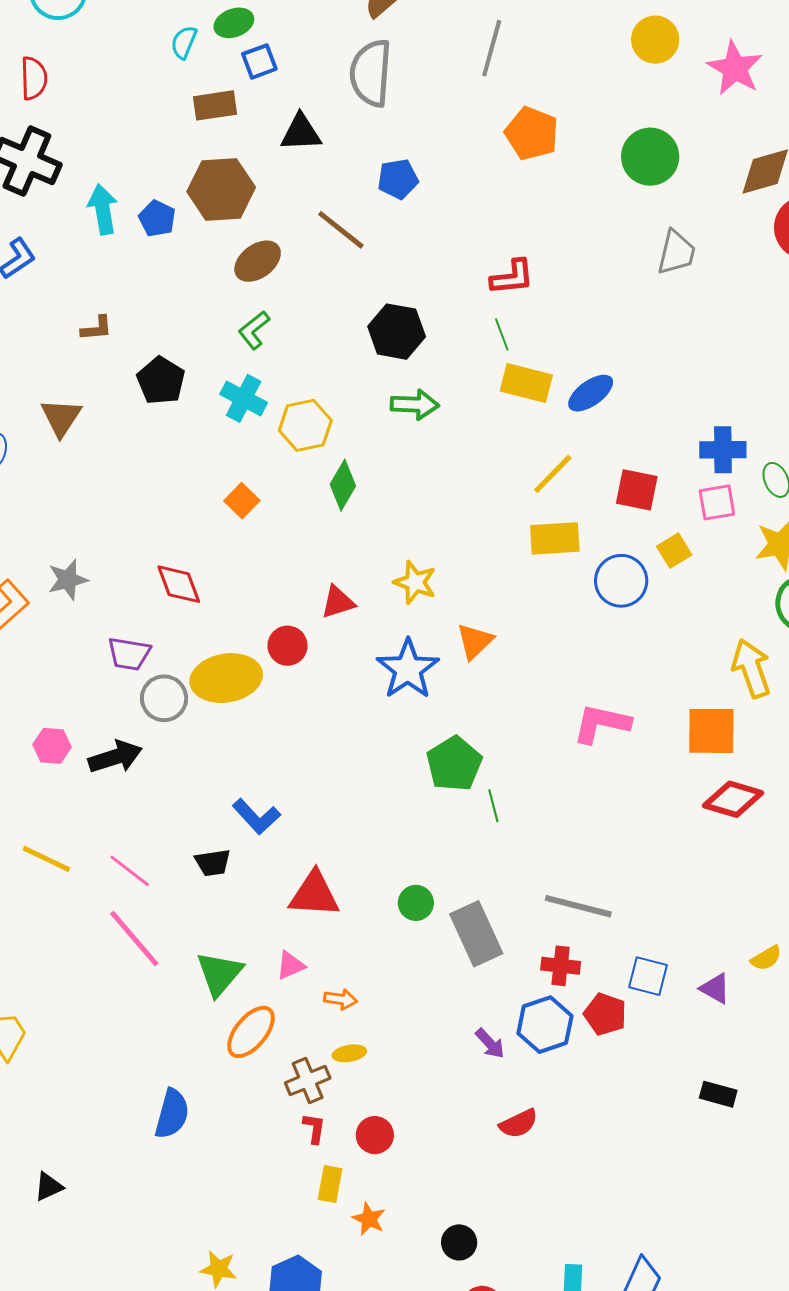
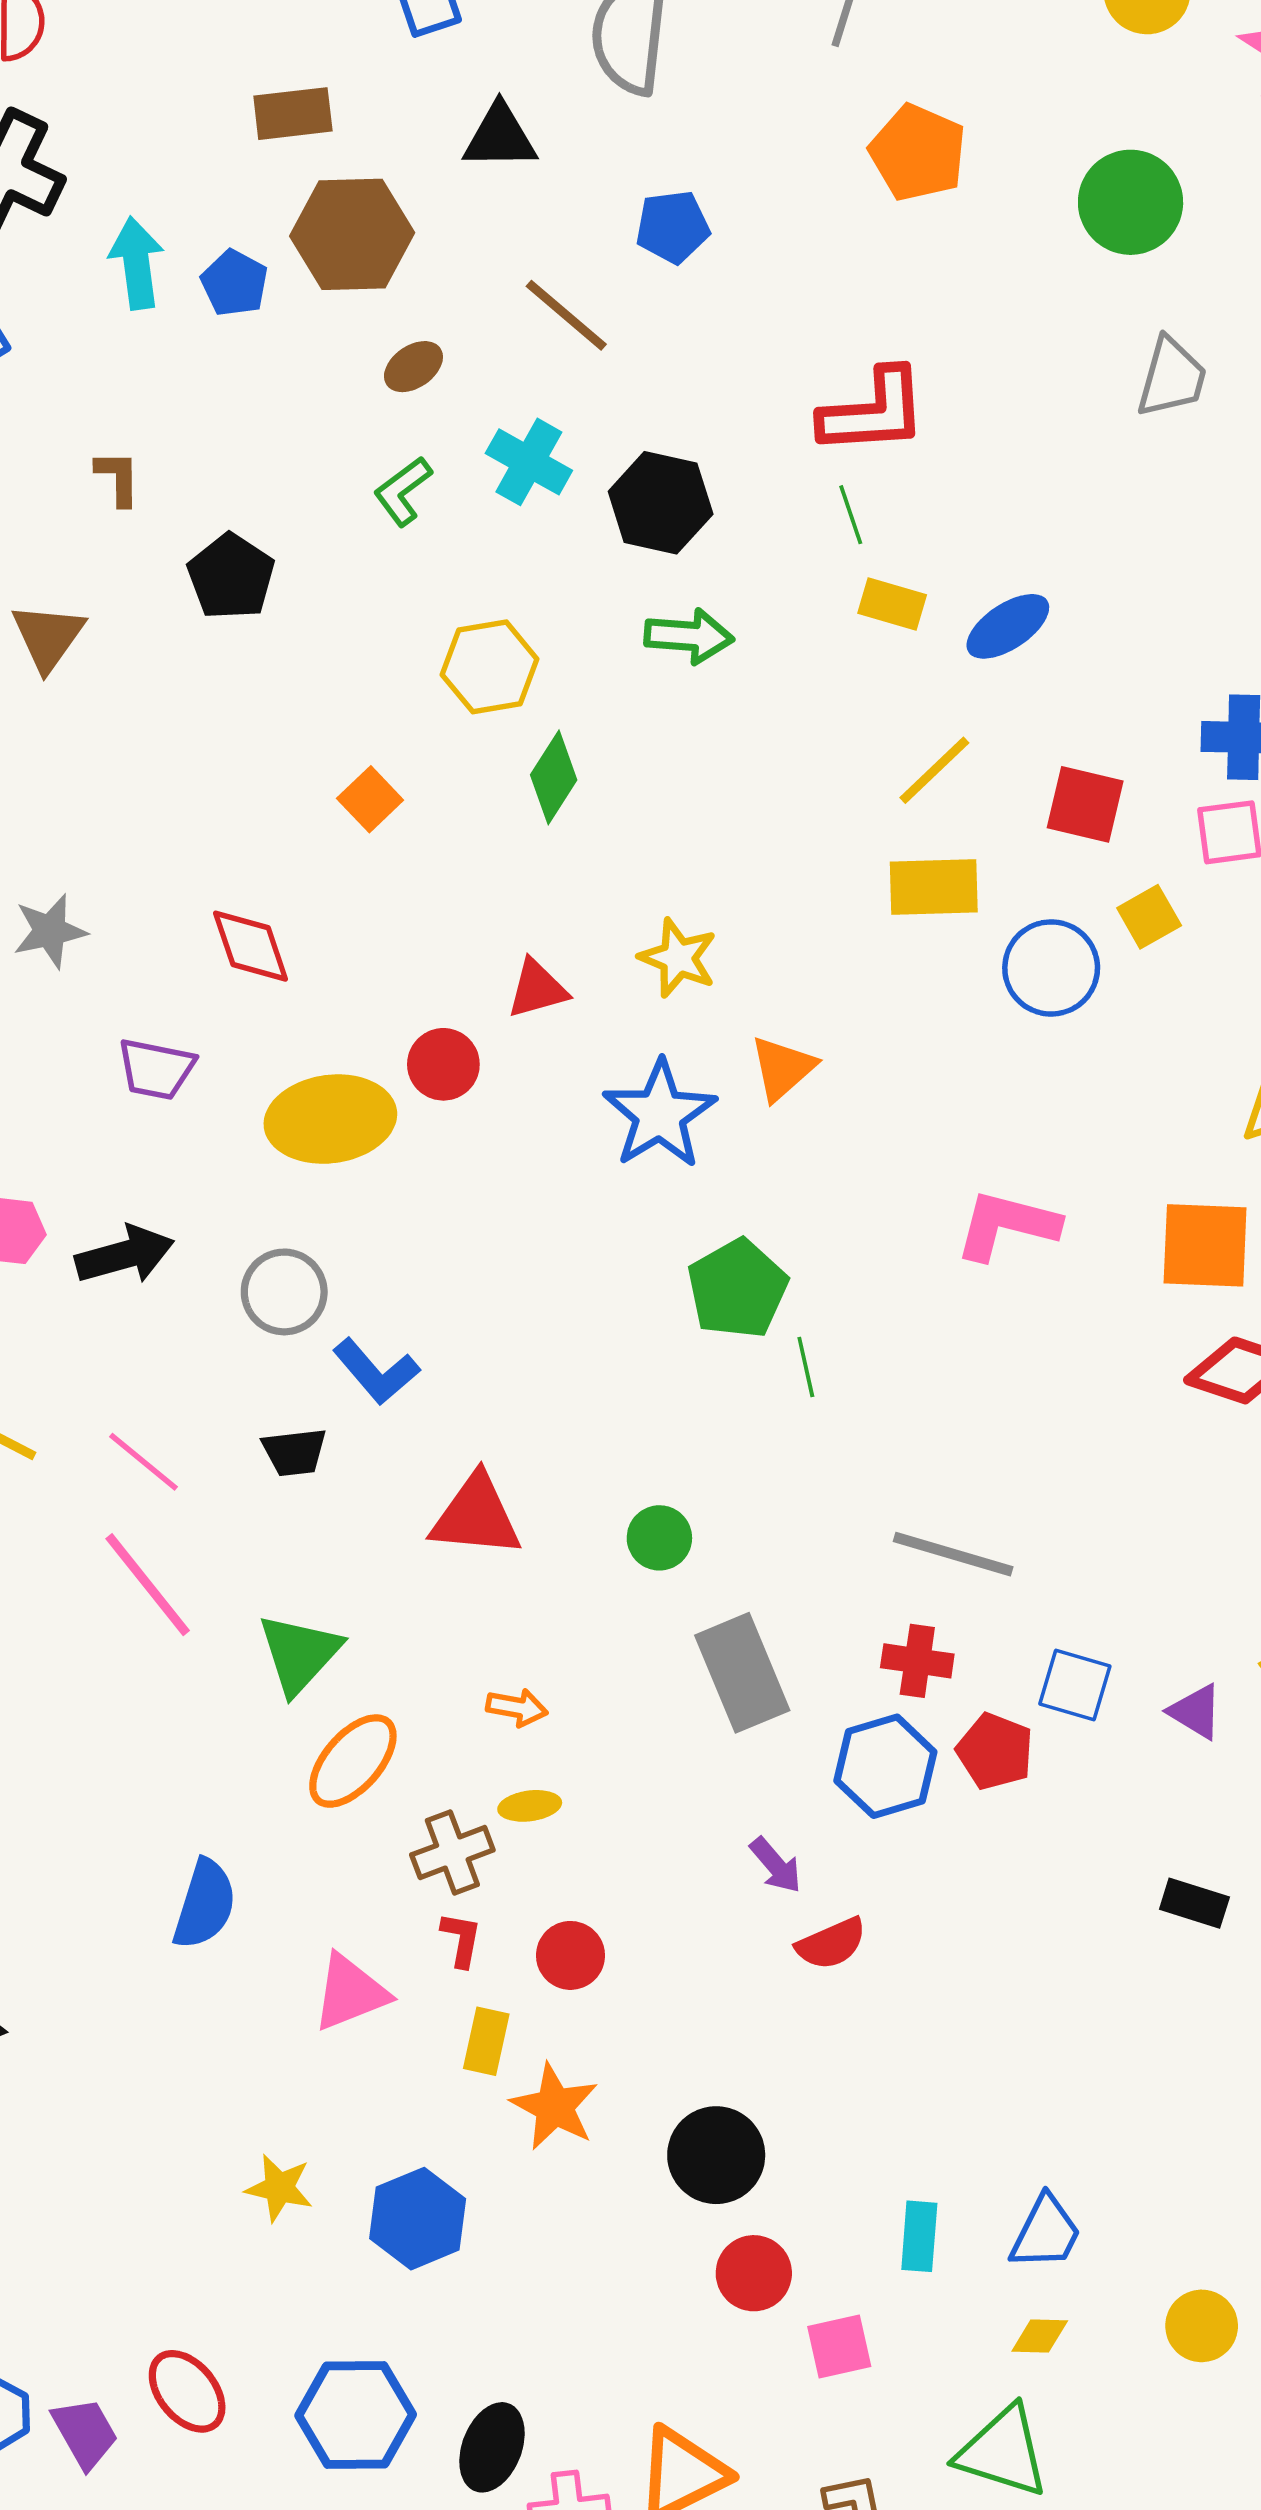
brown rectangle: (215, 105) -> (293, 114), moved
brown ellipse: (258, 261) -> (413, 367), size x0.7
red L-shape: (512, 277) -> (873, 412), size x1.4
brown L-shape: (97, 328) -> (118, 478), turned -88
yellow rectangle: (526, 383) -> (892, 604), size x0.7
cyan cross: (244, 398) -> (529, 462), moved
gray circle: (164, 698) -> (284, 1292), moved
gray rectangle: (476, 934) -> (742, 1673), moved
pink triangle: (290, 965) -> (350, 1993), moved, size x1.5
purple arrow: (490, 1043) -> (776, 1865), moved
orange star: (369, 1219) -> (554, 2107), size x1.4
black circle: (459, 1242) -> (716, 2155), size x1.5

